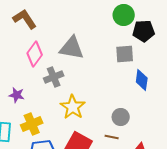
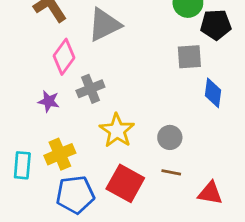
gray triangle: (72, 48) -> (104, 25), moved, turned -36
purple star: (17, 95) -> (49, 101), moved
gray circle: (121, 117) -> (170, 137), moved

